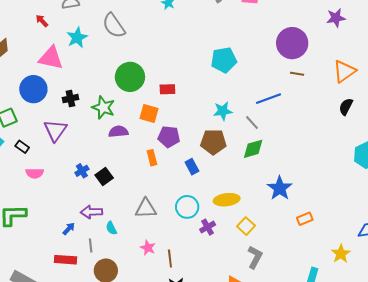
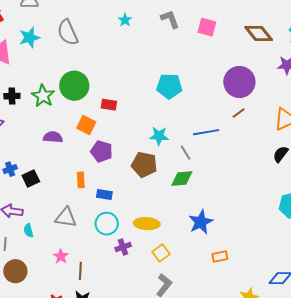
brown line: (297, 74) -> (239, 113), turned -56
green star: (103, 108) -> (43, 96), moved
orange rectangle: (152, 158) -> (81, 180), moved
blue rectangle: (192, 167) -> (104, 195), moved, turned -63

